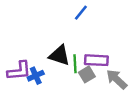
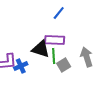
purple rectangle: (96, 60) -> (55, 40), moved
gray arrow: (117, 79) -> (87, 57), moved, turned 30

